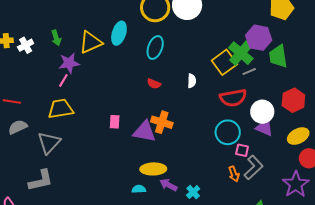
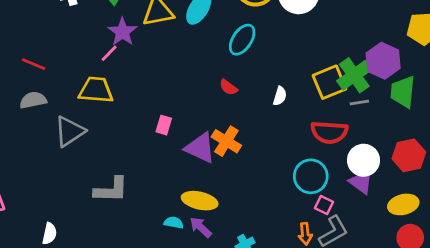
purple star: (69, 63) -> (122, 32), turned 30
gray L-shape: (41, 180) -> (111, 190), moved
purple arrow: (168, 185) -> (201, 227), moved

